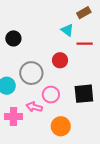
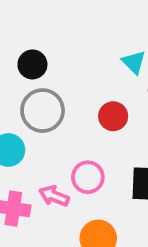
gray circle: (31, 73) -> (43, 111), moved

